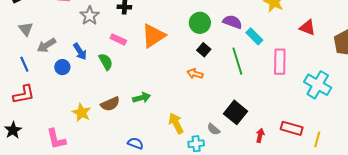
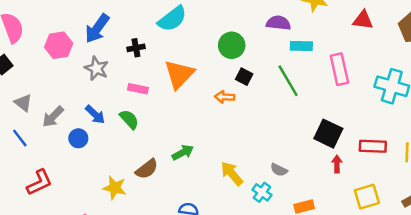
purple semicircle: (232, 22) -> (278, 23), moved
cyan rectangle: (254, 36) -> (301, 46), turned -30
blue line: (24, 64) -> (20, 138), moved
orange arrow: (195, 74) -> (225, 97), moved
black square: (235, 112) -> (328, 134), moved
cyan cross: (196, 144) -> (262, 192), turned -35

